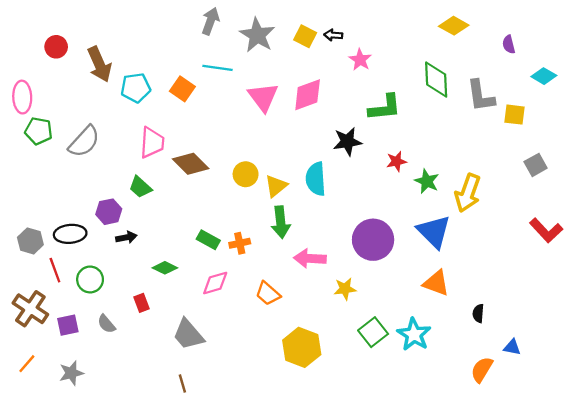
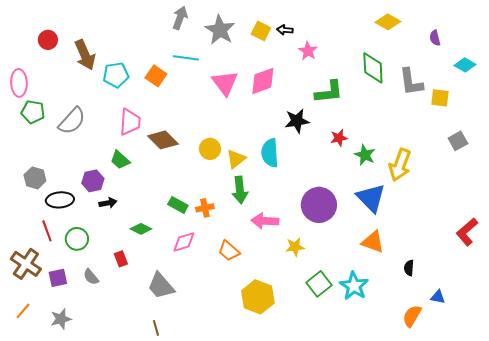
red L-shape: (546, 230) -> (467, 232), moved, turned 92
gray hexagon: (30, 241) -> (35, 178), moved

